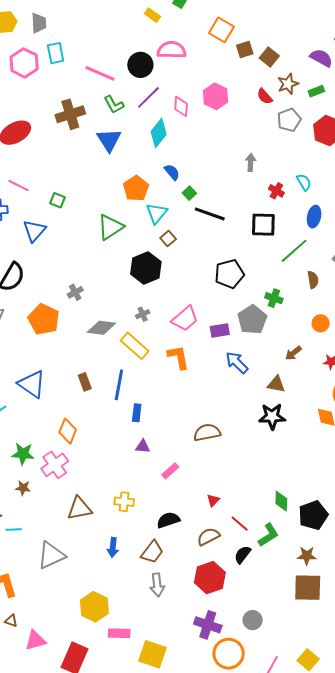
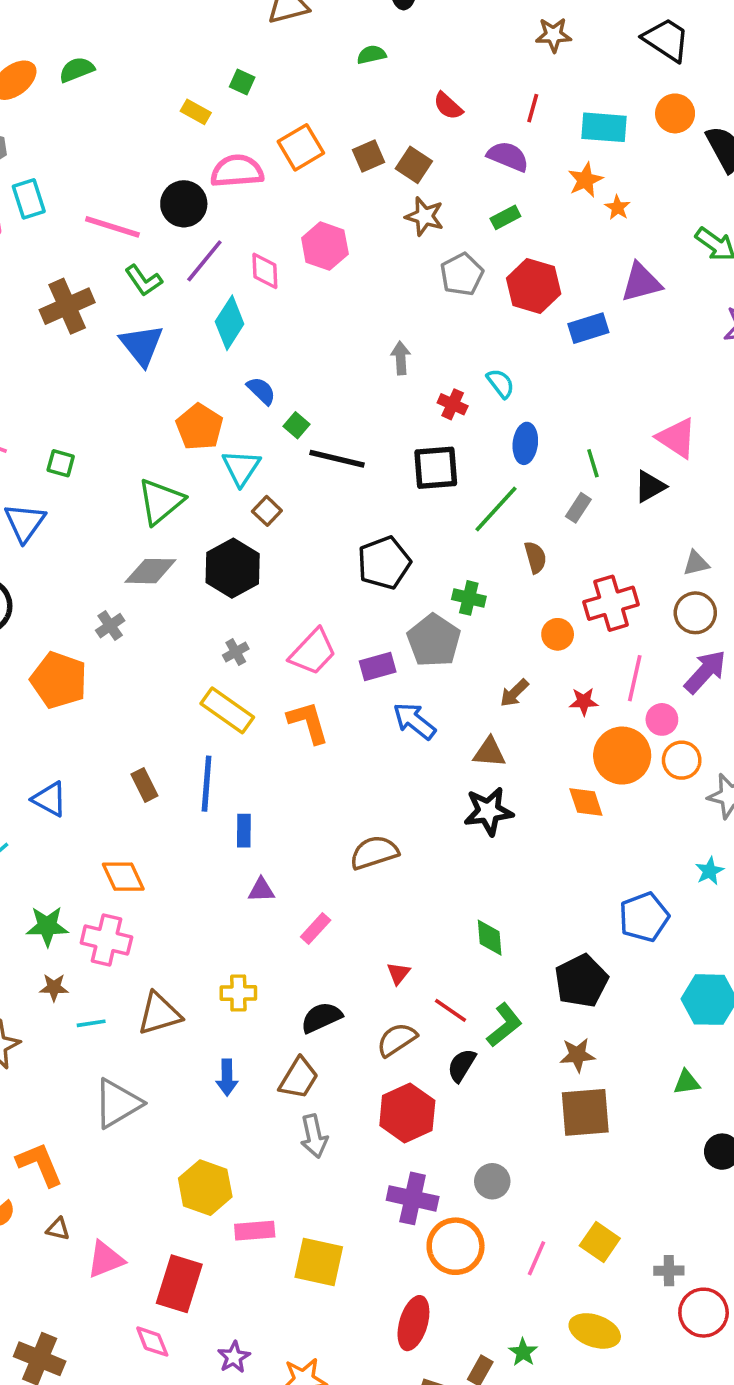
orange square: (221, 30) -> (301, 147), moved, turned 35
brown star: (288, 84) -> (424, 216), moved, turned -30
red semicircle: (265, 96) -> (448, 106), moved
gray diamond: (101, 328) -> (150, 571), moved
blue triangle: (32, 384) -> (50, 799), size x0.7
orange diamond: (68, 431) -> (123, 877), turned -40
pink cross: (55, 465) -> (106, 940), turned -36
green diamond: (281, 501) -> (490, 938), moved
cyan line: (14, 529) -> (91, 1023), moved

